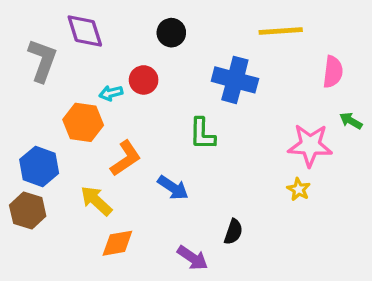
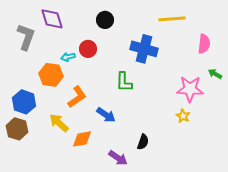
orange diamond: (117, 243) -> (82, 139), moved

